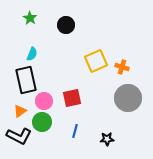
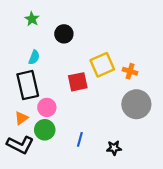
black circle: (66, 25) -> (64, 34), moved
red square: (72, 98) -> (78, 82), moved

